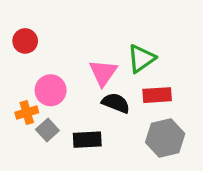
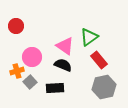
pink triangle: (103, 73) -> (65, 46), turned -30
red rectangle: (157, 95) -> (99, 60), turned 54
black semicircle: (116, 103) -> (63, 65), moved

